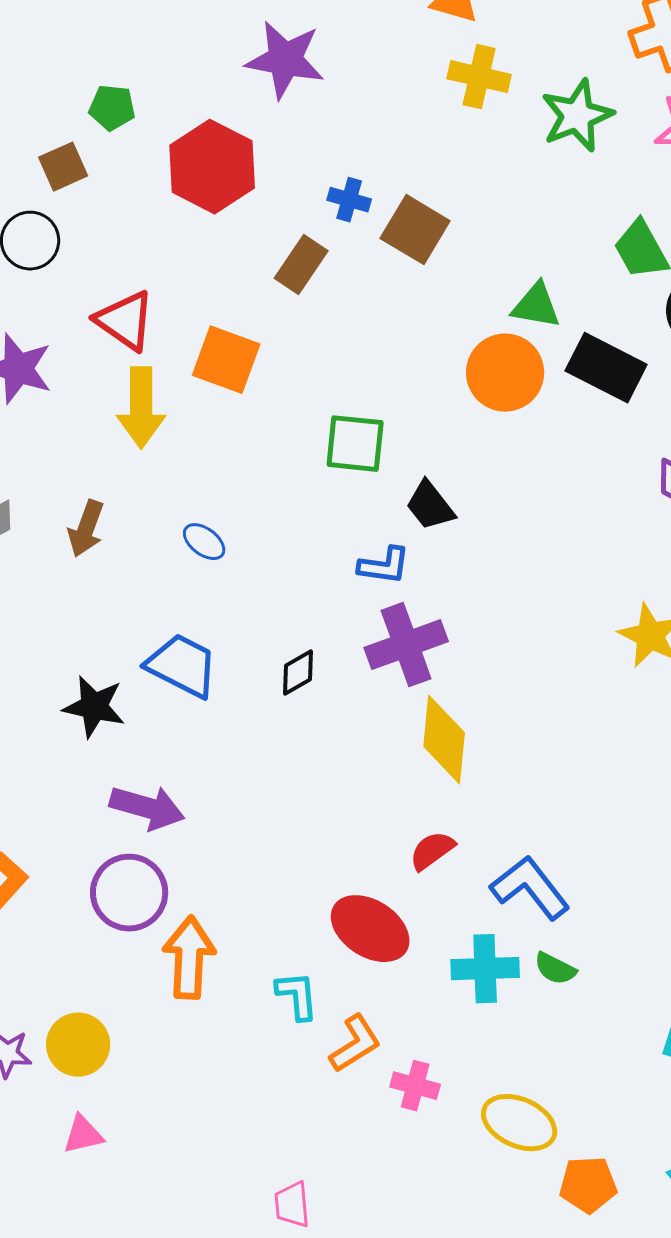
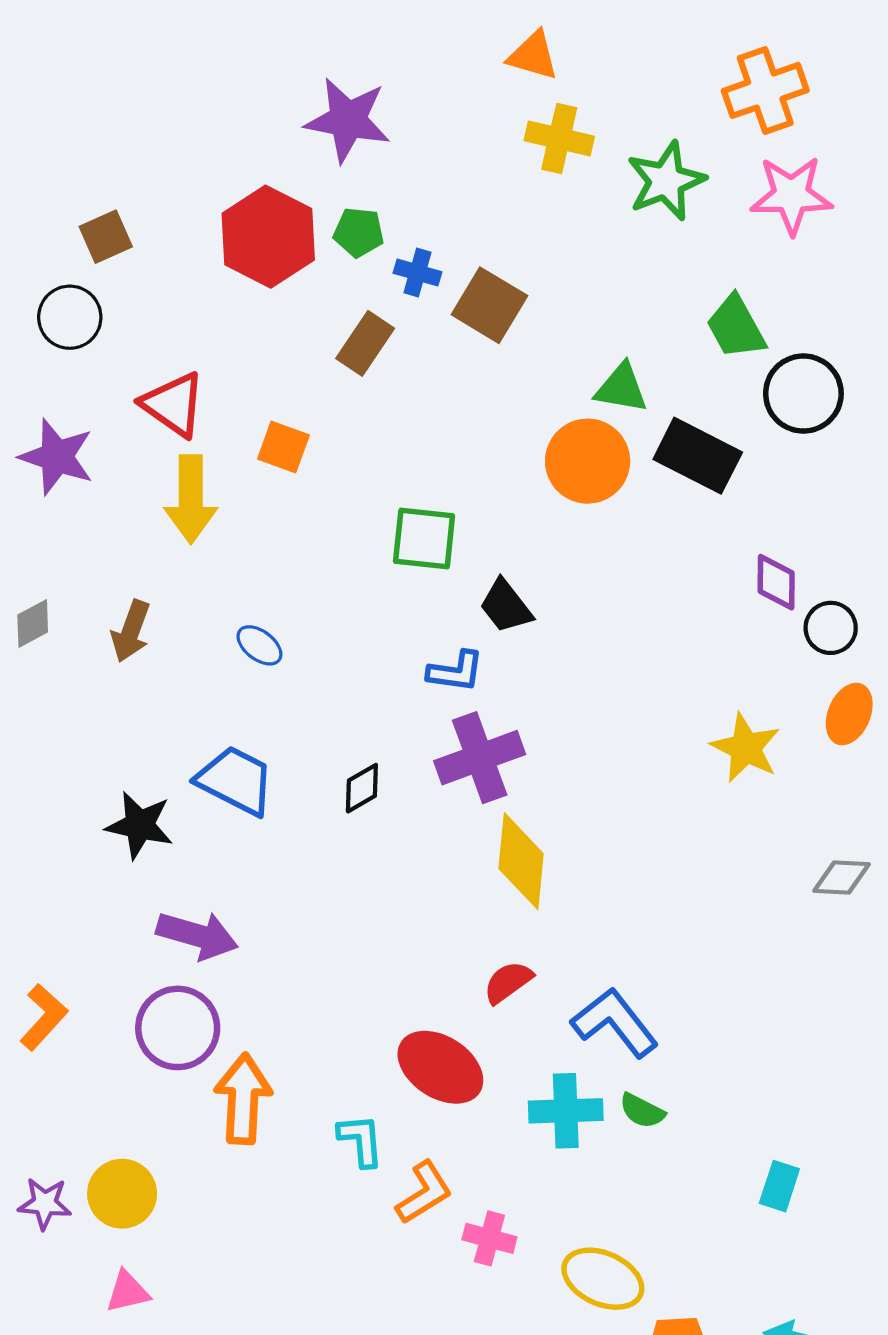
green pentagon: (112, 108) -> (359, 232), moved
orange square: (226, 360) -> (283, 447), size x0.7

